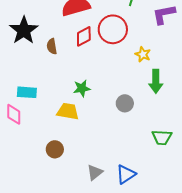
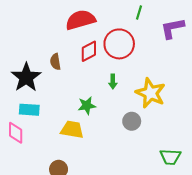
black star: (24, 30) -> (26, 77), moved
yellow star: (143, 54) -> (150, 93), moved, size x1.8
green arrow: (156, 81) -> (113, 82), moved, size x0.6

